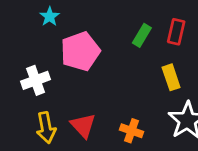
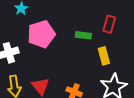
green rectangle: (142, 35) -> (83, 35), moved, turned 63

